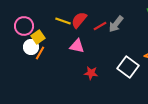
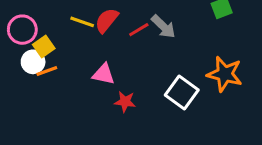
gray arrow: (116, 24) -> (163, 27), turned -84
pink triangle: (77, 46) -> (104, 74), moved
orange line: (40, 53) -> (47, 71), turned 40

